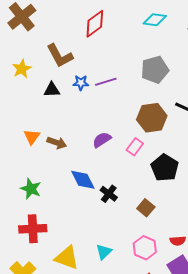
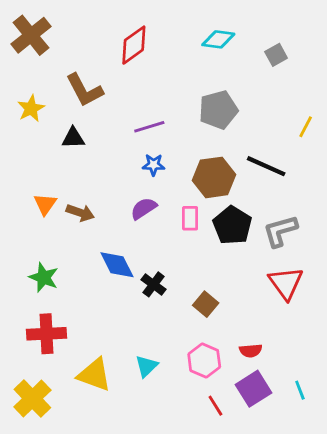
blue star: (81, 83) -> (154, 165), moved
pink rectangle: (135, 147) -> (190, 218), turned -36
black pentagon: (165, 168) -> (232, 225), moved

